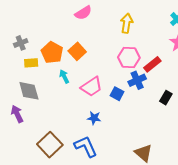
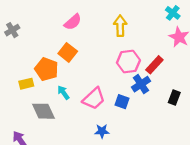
gray cross: (21, 43) -> (12, 30), moved
orange square: (77, 51) -> (68, 52), moved
gray diamond: (29, 91) -> (43, 111), moved

